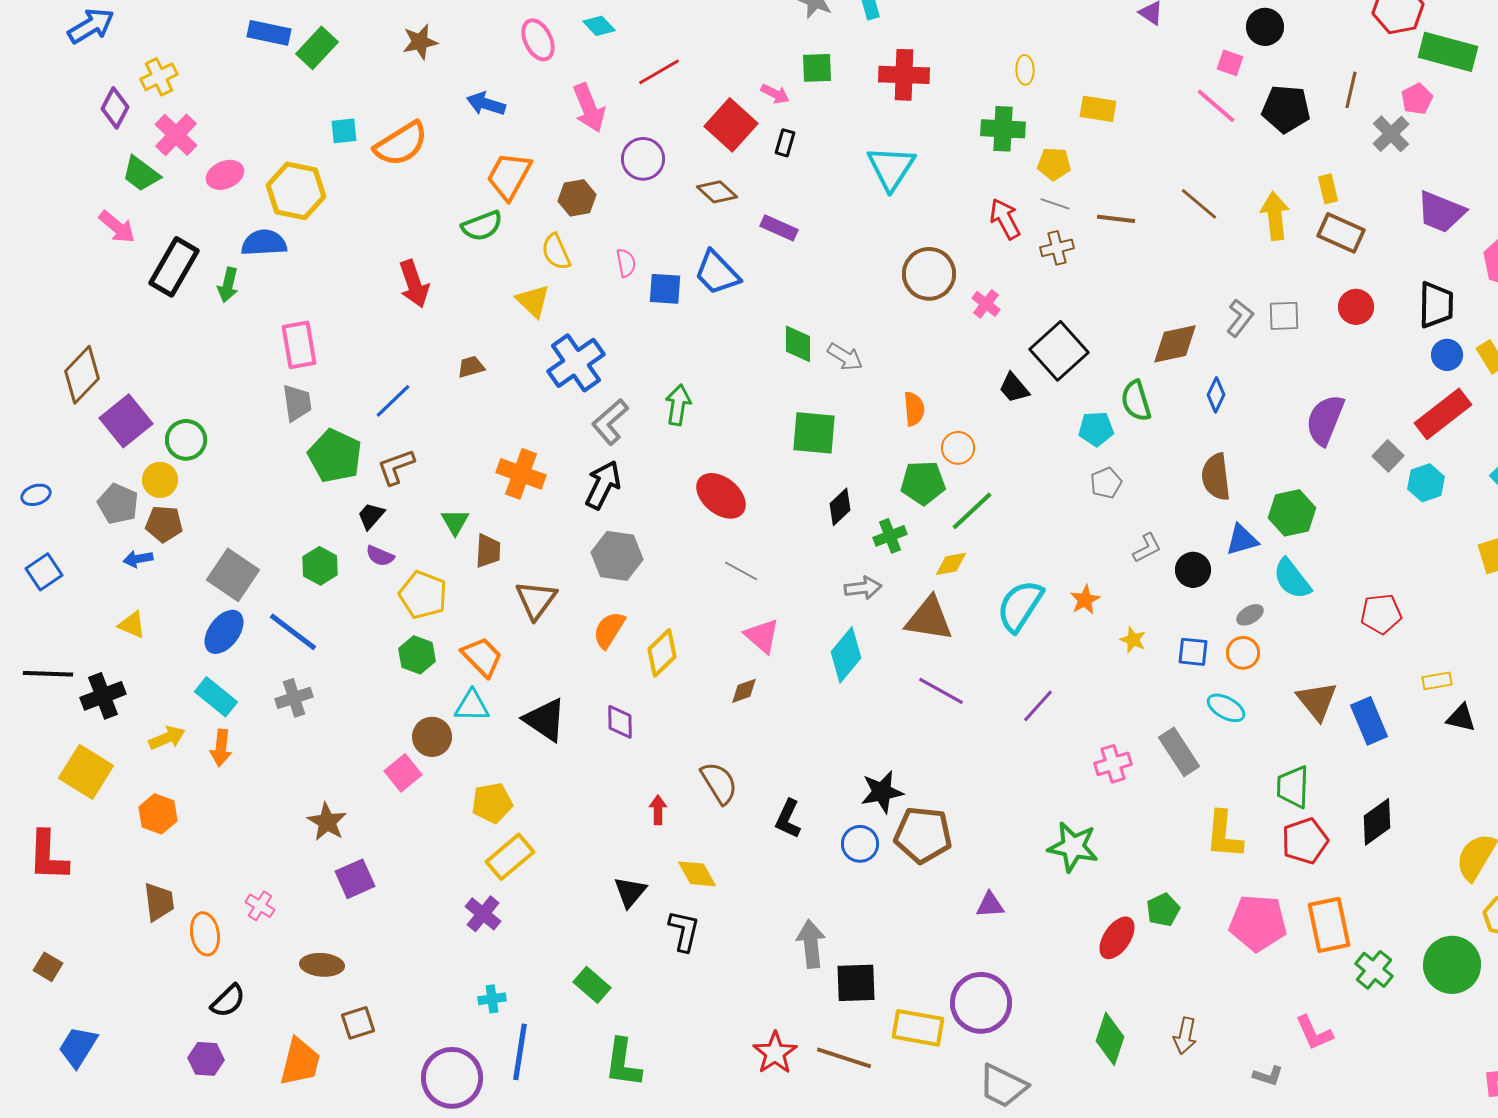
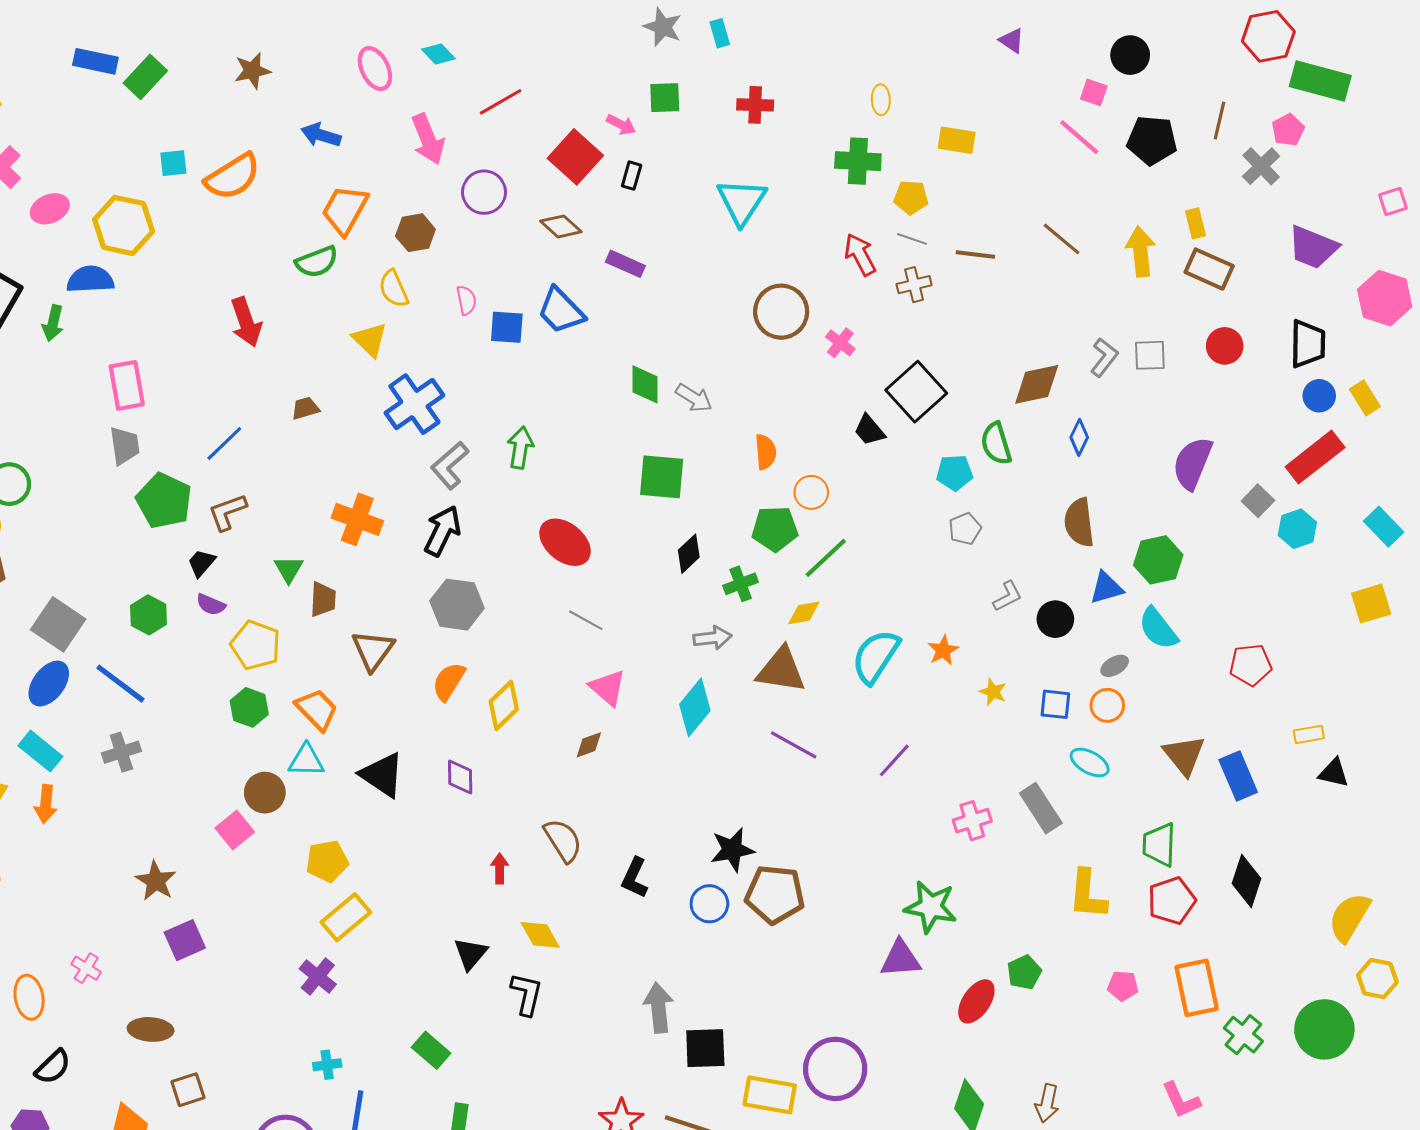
red cross: (904, 75) -> (755, 105), size x0.7
black diamond: (1377, 822) -> (1246, 881), turned -36
purple triangle: (990, 905) -> (901, 959), moved, size x1.4
pink pentagon: (1258, 923) -> (1123, 986), size x0.5

